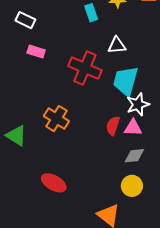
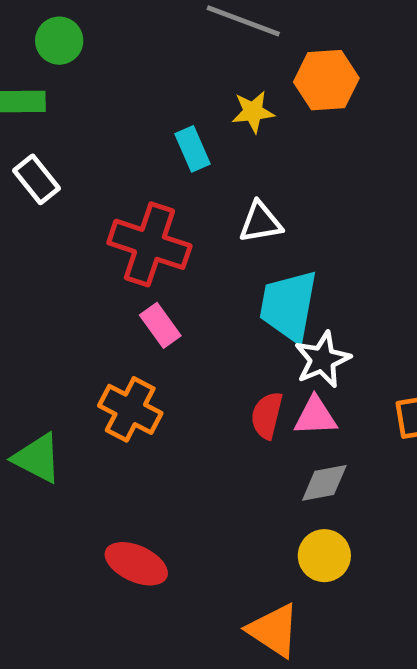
white rectangle: (25, 20) -> (37, 179), turned 30
pink rectangle: (36, 52) -> (160, 325), moved, turned 42
red cross: (85, 68) -> (149, 244), moved

